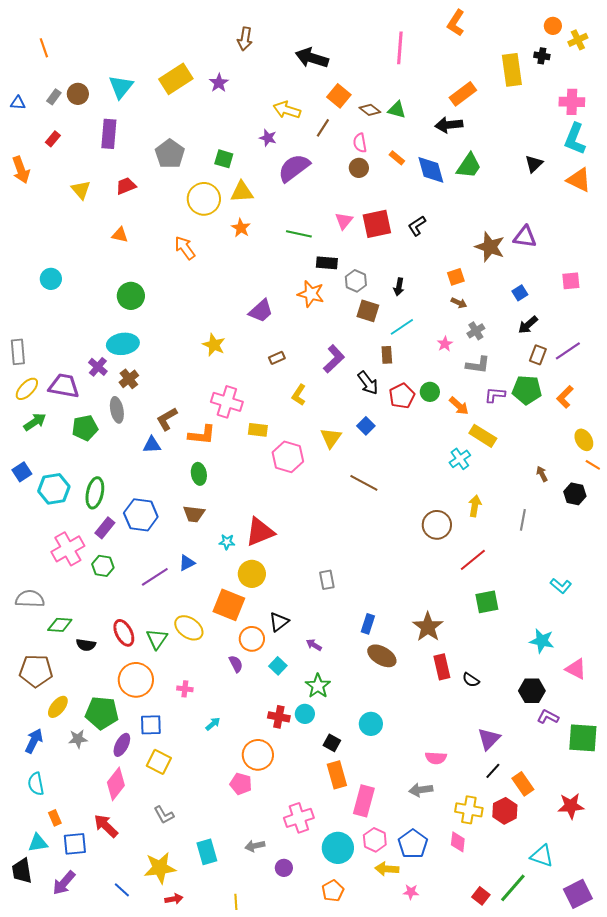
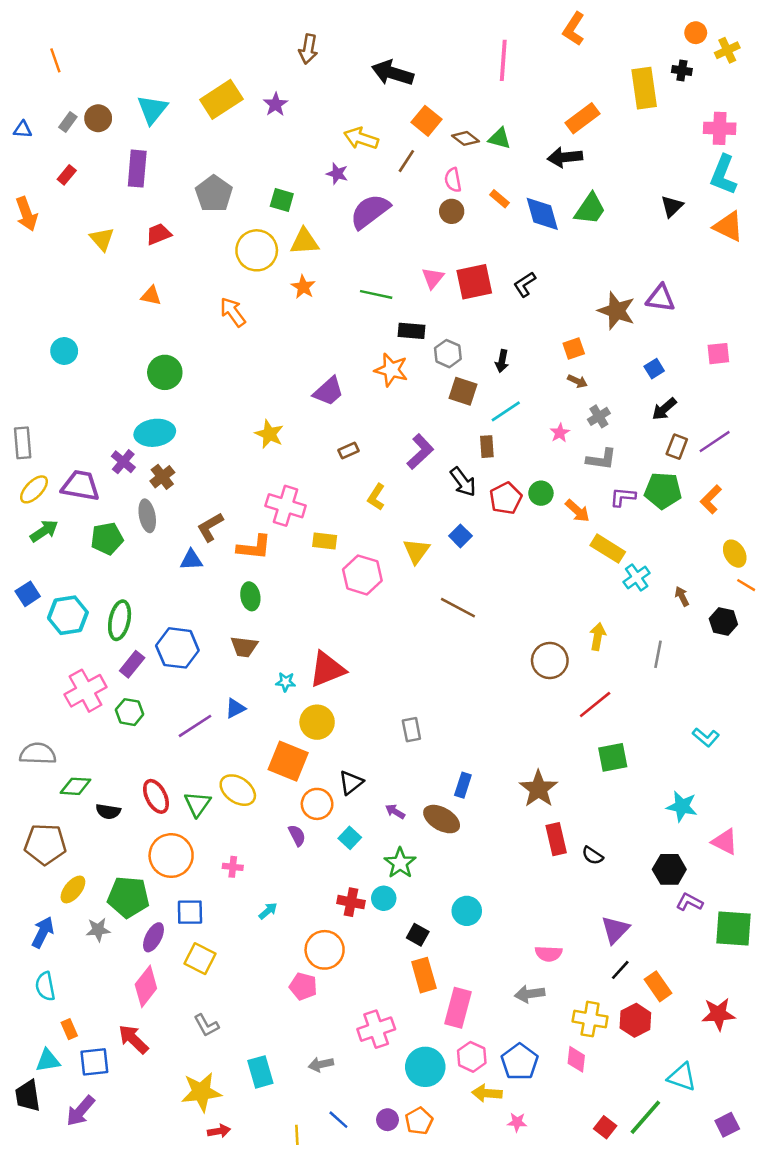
cyan cross: (460, 459) -> (637, 577), moved
brown ellipse: (382, 656) -> (442, 819), moved
purple circle: (284, 868) -> (387, 1120), moved
blue line: (122, 890) -> (338, 1120), moved
purple square: (578, 894) -> (727, 1125), size x0.7

